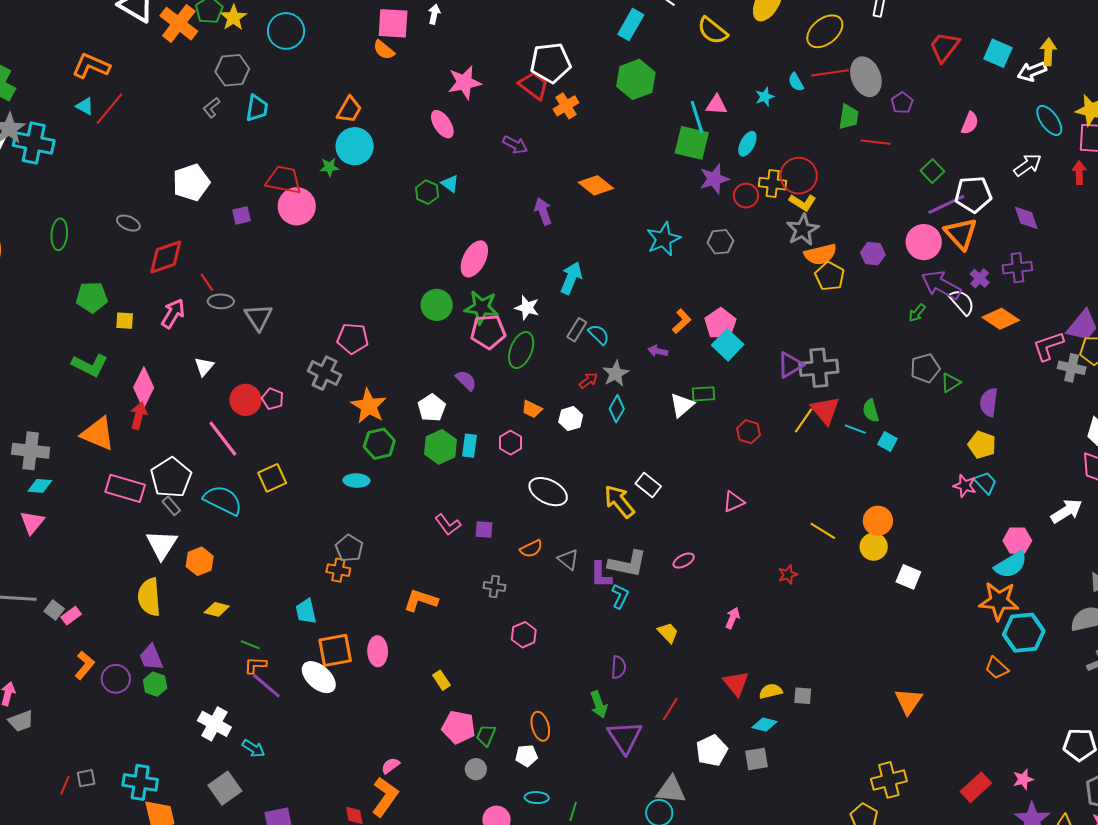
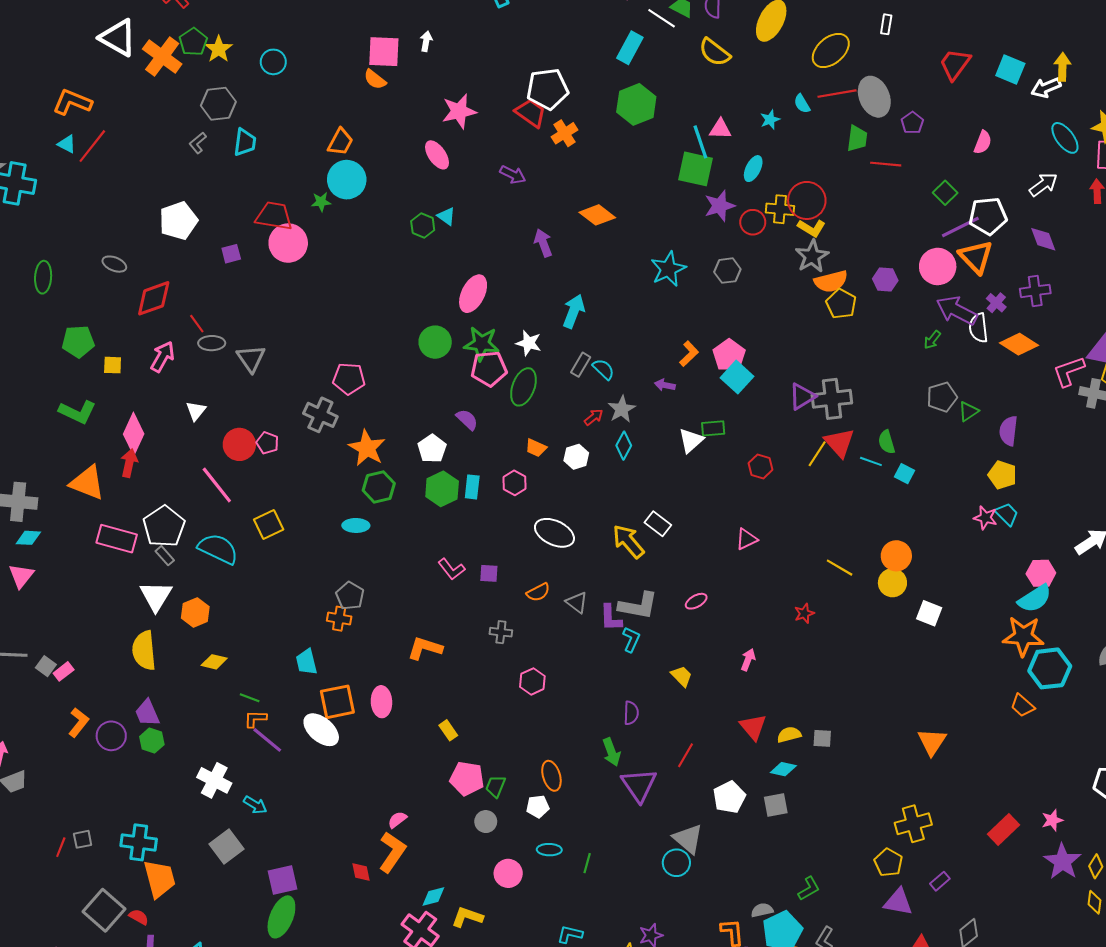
cyan circle: (286, 31) -> (273, 62), size x0.7
white semicircle: (962, 302) -> (978, 328), turned -144
gray triangle: (671, 790) -> (688, 839), turned 36

